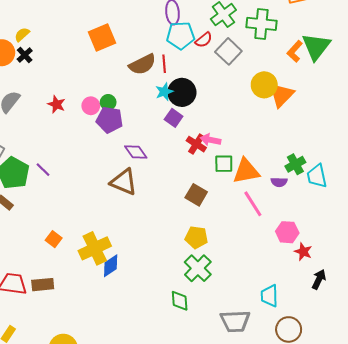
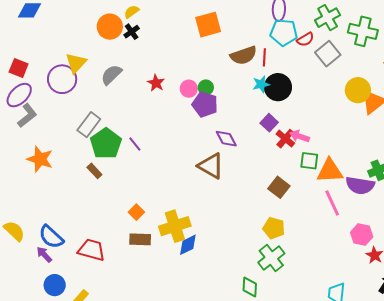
purple square: (174, 118) -> (269, 123), moved
purple semicircle: (279, 182) -> (360, 185), size x1.8
brown rectangle: (43, 285) -> (140, 239), moved

